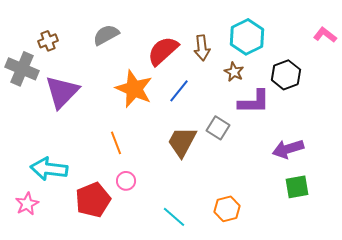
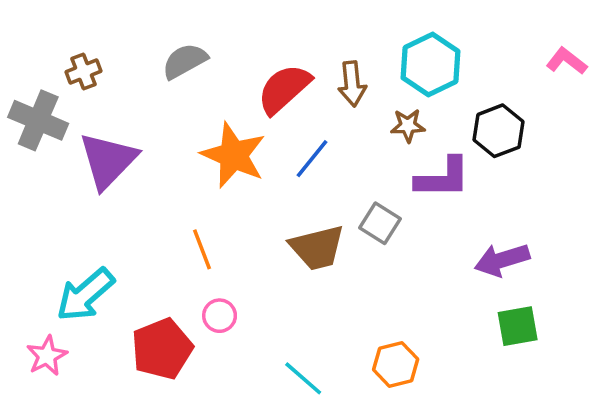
brown star: (234, 72) -> (408, 126), turned -30
brown trapezoid: (182, 142) -> (317, 248), turned -132
cyan arrow: (49, 169) -> (85, 295), turned -48

